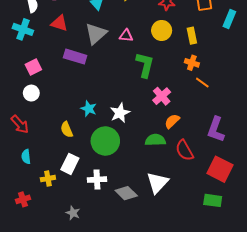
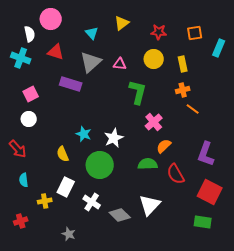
orange cross: (192, 63) -> (183, 90), turned -32
white cross: (97, 180) -> (92, 202), turned 36

